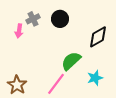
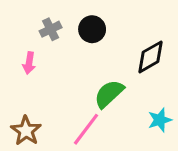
pink arrow: (19, 31) -> (29, 63), moved
cyan star: (95, 78) -> (160, 120), moved

